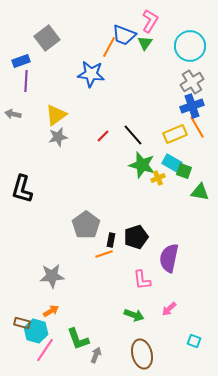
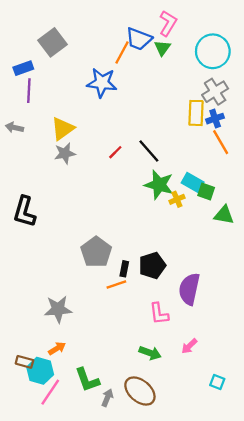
blue cross: (192, 106) -> (215, 119), size x0.7
yellow rectangle: (175, 134) -> (196, 113), moved, turned -65
brown ellipse: (142, 354) -> (140, 391), moved, turned -36

